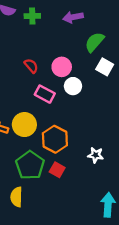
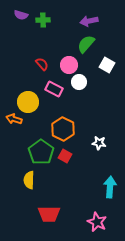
purple arrow: (73, 17) -> (89, 21), moved
green semicircle: (94, 42) -> (86, 44), moved
yellow circle: (24, 125) -> (28, 102), moved

